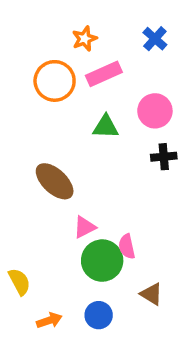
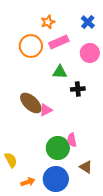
pink circle: (155, 111) -> (90, 53), moved
black cross: (164, 157) -> (78, 89), moved
pink triangle: (85, 227) -> (46, 110), moved
blue circle: (99, 315) -> (56, 179), size x1.6

